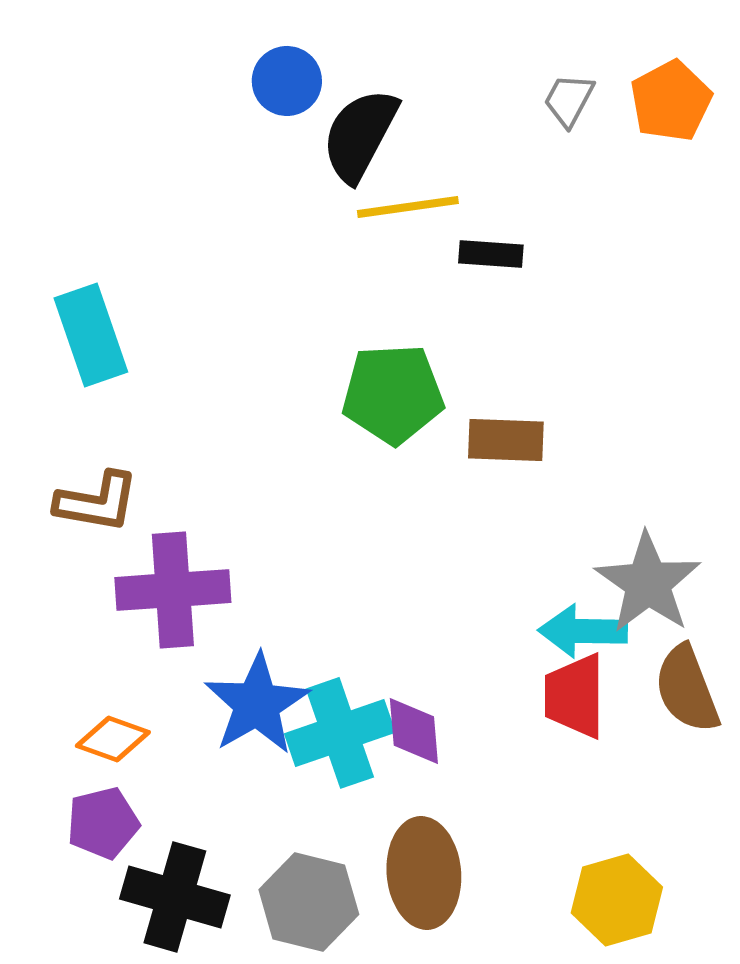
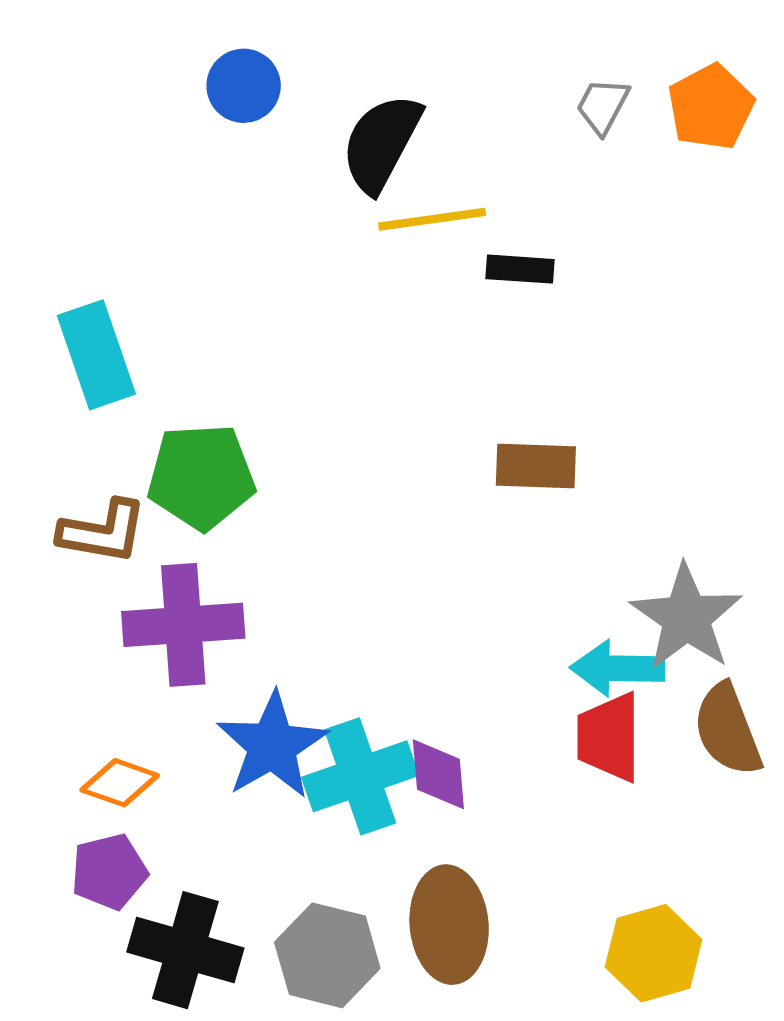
blue circle: (287, 81) -> (244, 86), moved
green pentagon: (393, 394) -> (201, 477), moved

